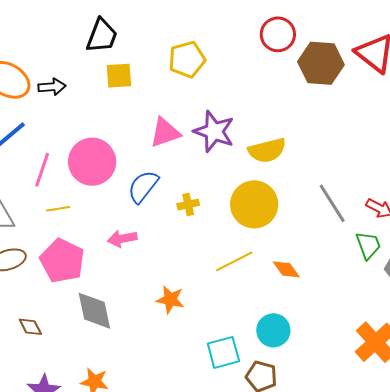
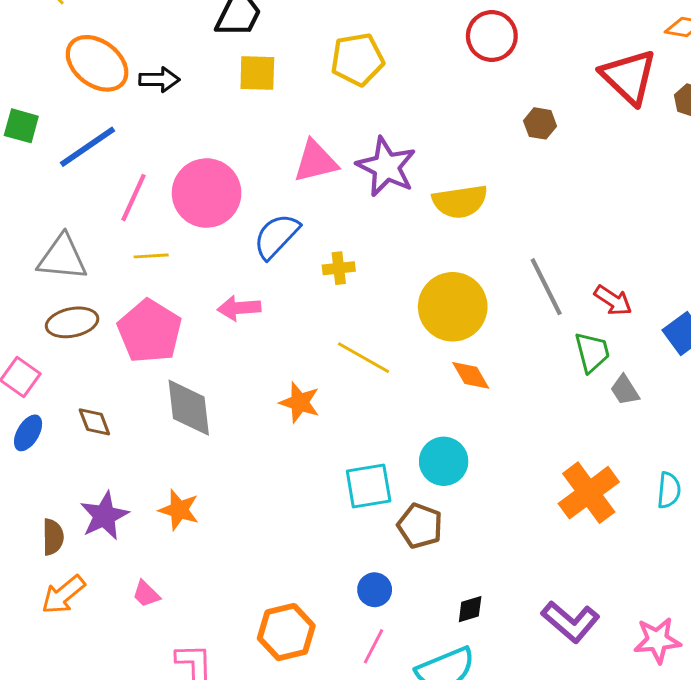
brown hexagon: (321, 63) -> (540, 123), moved, size x0.5
yellow circle: (254, 204) -> (453, 307), moved
yellow line: (234, 261) -> (364, 358), moved, turned 51

